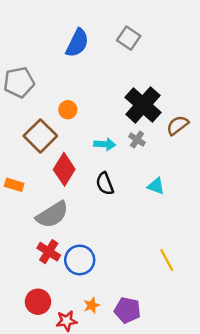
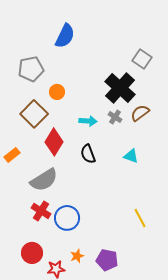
gray square: (129, 38) -> (142, 59), moved
gray pentagon: (19, 82) -> (31, 69), moved
brown semicircle: (178, 125) -> (140, 113), moved
orange rectangle: (14, 185) -> (12, 155), turned -56

